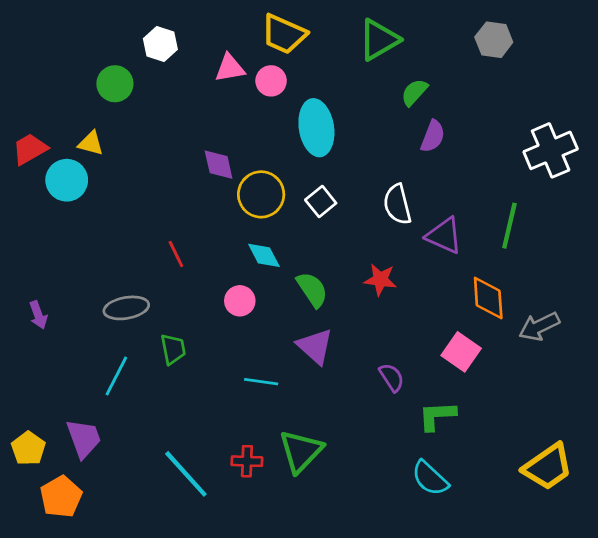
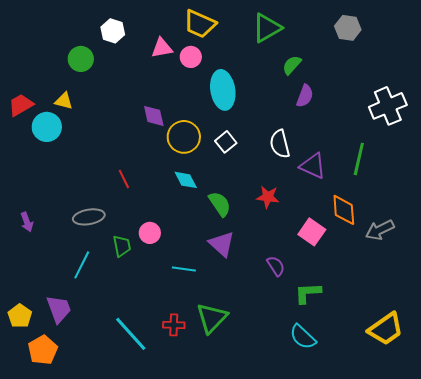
pink circle: (240, 301) -> (150, 233), moved
pink square: (461, 352) -> (312, 232), moved

